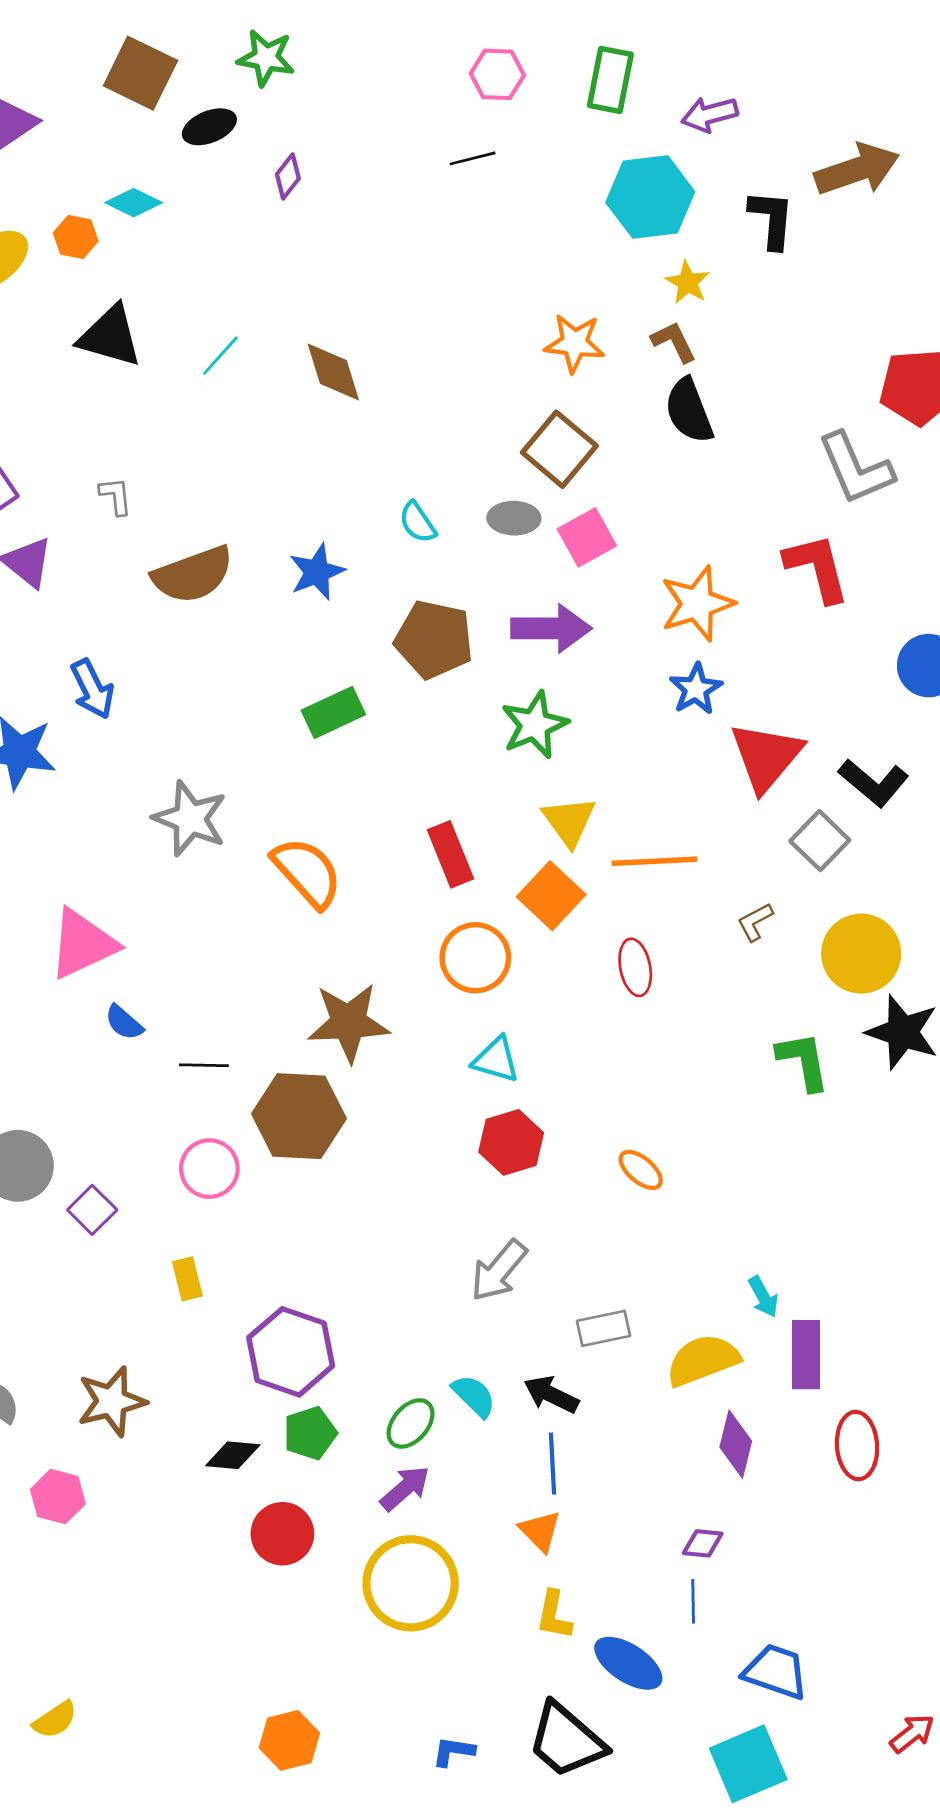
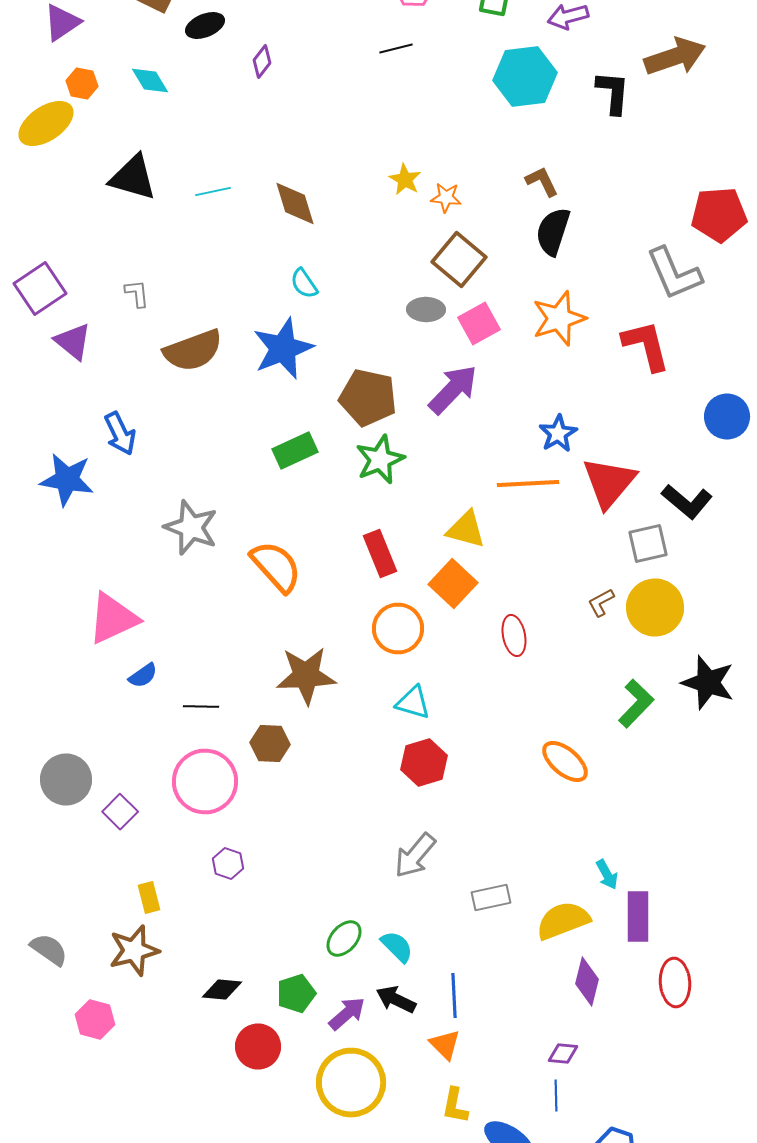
cyan diamond: (134, 203) -> (150, 80), turned 33
orange hexagon: (76, 237) -> (82, 84), moved
yellow star: (688, 282) -> (405, 180), moved
orange star: (575, 343) -> (446, 198), moved, size x0.7
cyan line: (220, 356) -> (213, 192), turned 36
black semicircle: (689, 411) -> (553, 232), turned 39
cyan semicircle: (417, 522) -> (304, 284), moved
blue star: (317, 572) -> (283, 348), size x1.5
orange star: (697, 604) -> (559, 318), moved
purple arrow: (551, 628) -> (453, 390), turned -46
green star: (535, 725) -> (380, 460), moved
yellow triangle: (569, 821) -> (466, 530), turned -39
gray square: (820, 841) -> (648, 544), turned 33
orange line: (654, 861) -> (528, 484), moved
yellow circle: (861, 954) -> (655, 608), moved
blue semicircle: (124, 1022) -> (143, 676), turned -76
green L-shape: (803, 1061) -> (636, 704), turned 54
brown hexagon: (299, 1116) -> (270, 744), size x0.6
pink circle: (209, 1169) -> (205, 782), size x1.5
orange ellipse: (641, 1170) -> (565, 762), moved, size x1.4
yellow rectangle: (187, 1279) -> (149, 898), moved
purple hexagon: (291, 1352) -> (228, 864), moved, size x0.5
black arrow: (551, 1395) -> (396, 1000), moved
green ellipse: (411, 1423) -> (344, 938), moved
green pentagon: (310, 1433) -> (296, 994), moved

